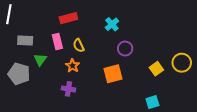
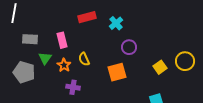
red rectangle: (68, 18) -> (87, 17), moved
yellow semicircle: (79, 45) -> (84, 59), moved
orange star: (73, 66) -> (64, 65), moved

